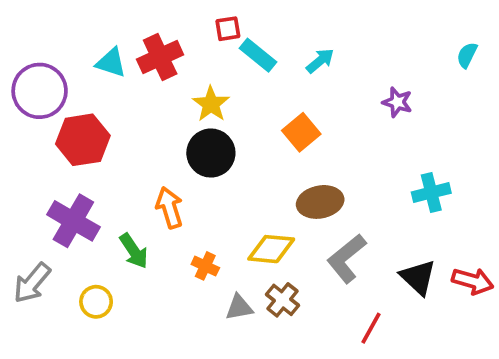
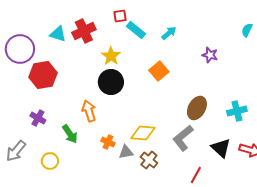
cyan cross: (431, 193) -> (237, 111), moved
brown ellipse: (320, 202) -> (197, 108), moved, turned -50
purple cross: (73, 221) -> (38, 118), size x0.6
gray triangle: (239, 307) -> (126, 152), moved

